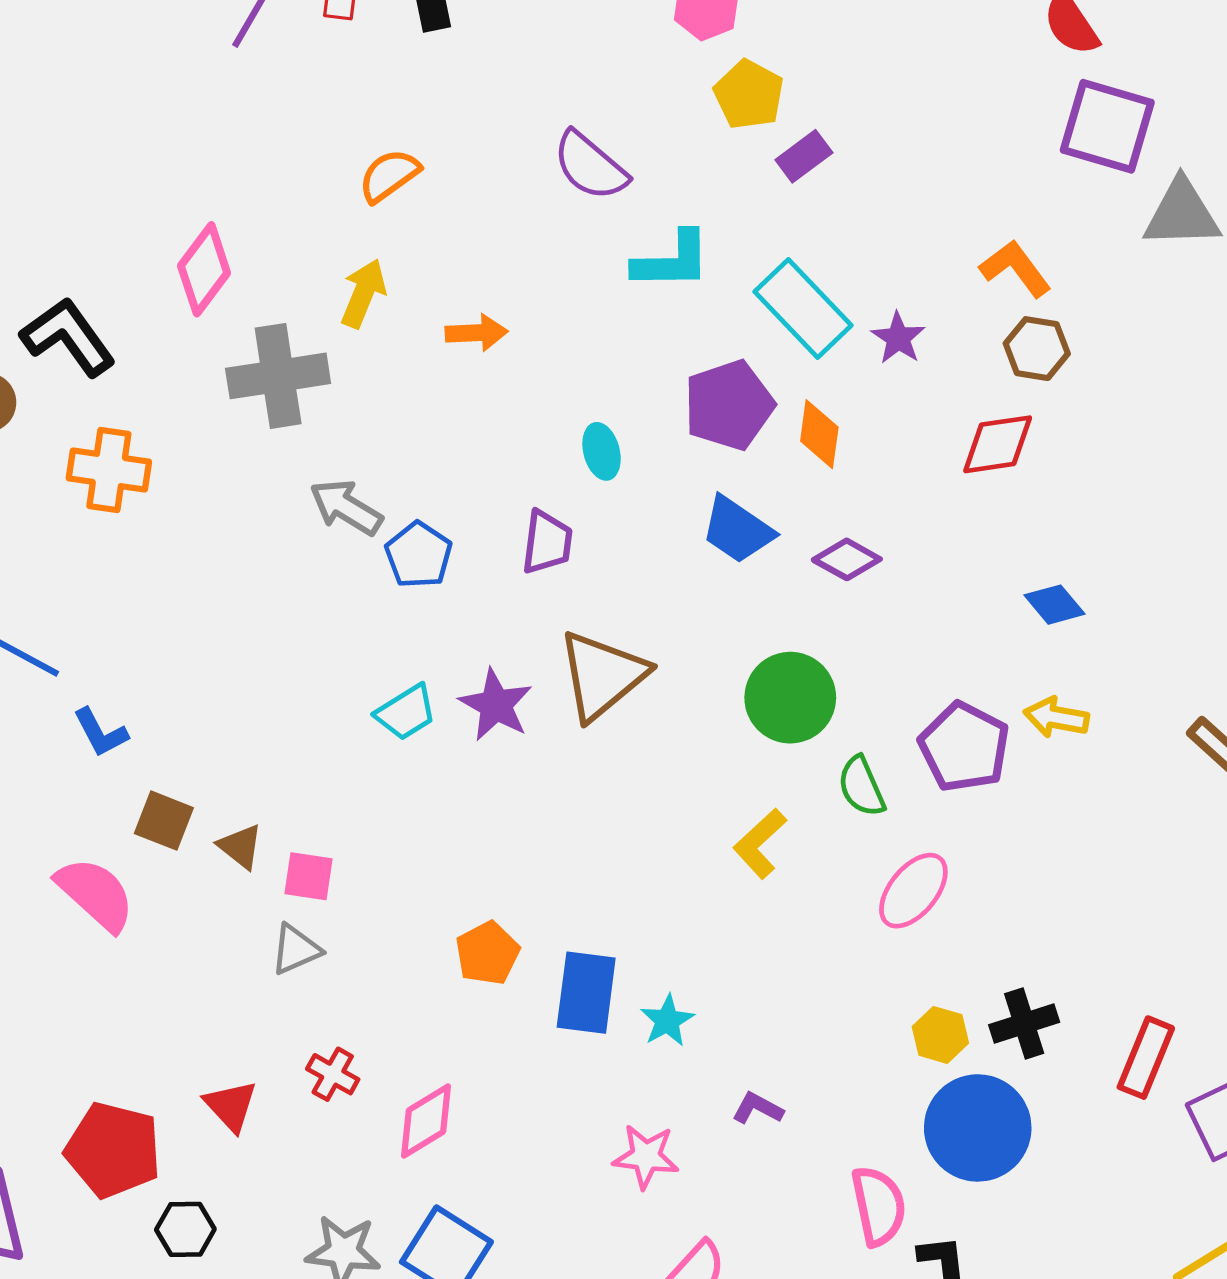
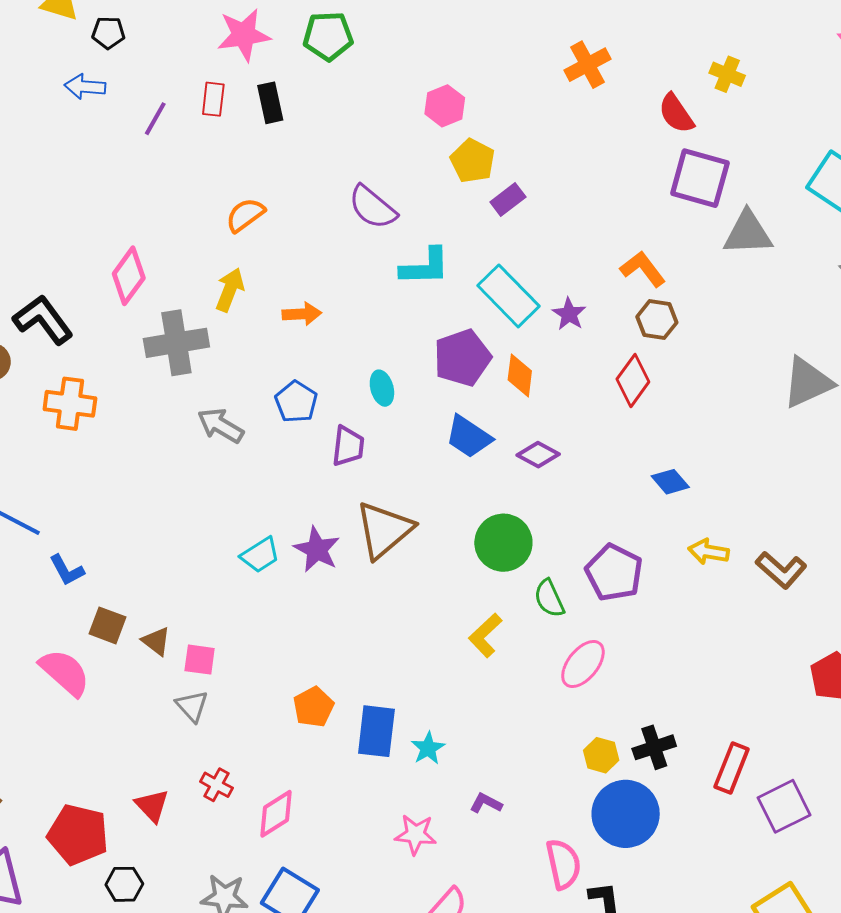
red diamond: (998, 444) -> (633, 381), turned -45
blue pentagon: (419, 555) -> (296, 402), moved
yellow arrow: (1056, 717) -> (709, 552), moved
gray triangle: (296, 949) -> (192, 706), turned -48

